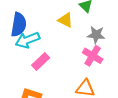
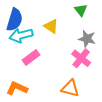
yellow triangle: (65, 20) -> (51, 26), moved

